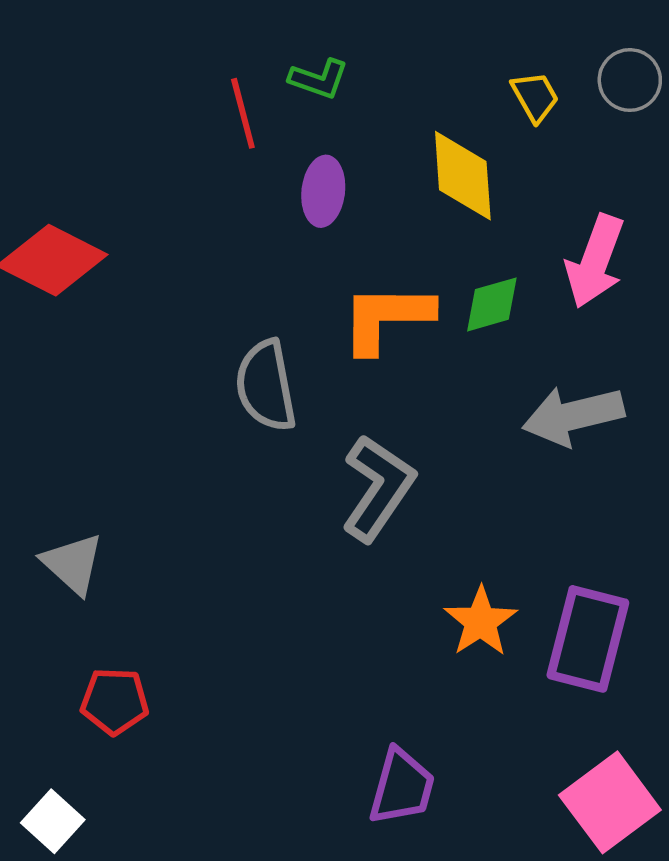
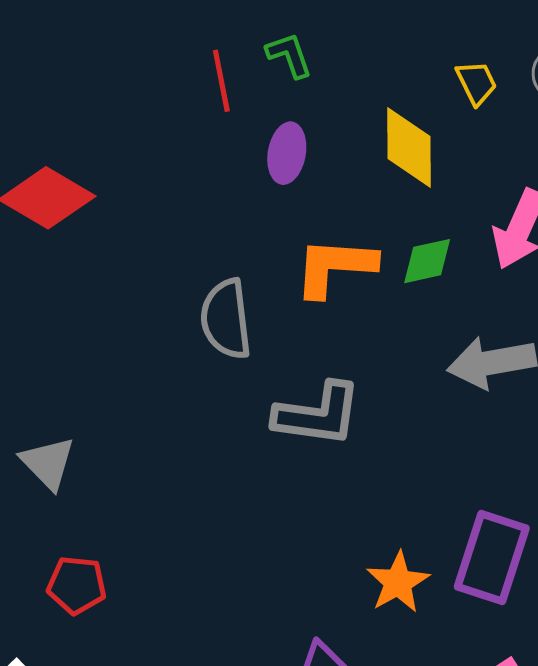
green L-shape: (319, 79) -> (289, 55), turned -132
gray L-shape: (378, 488) -> (318, 414), turned 60
orange star: (481, 622) -> (398, 582), moved

